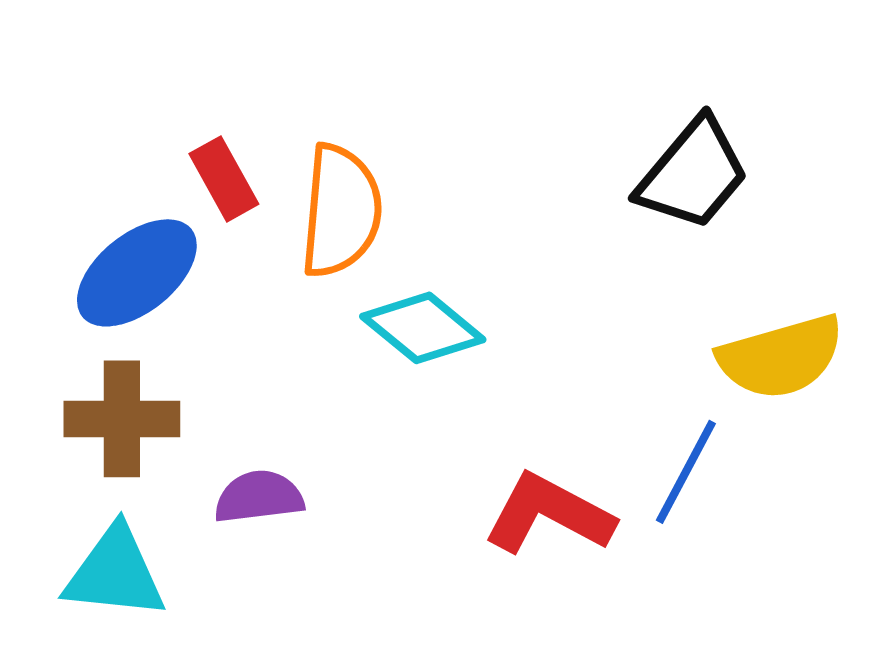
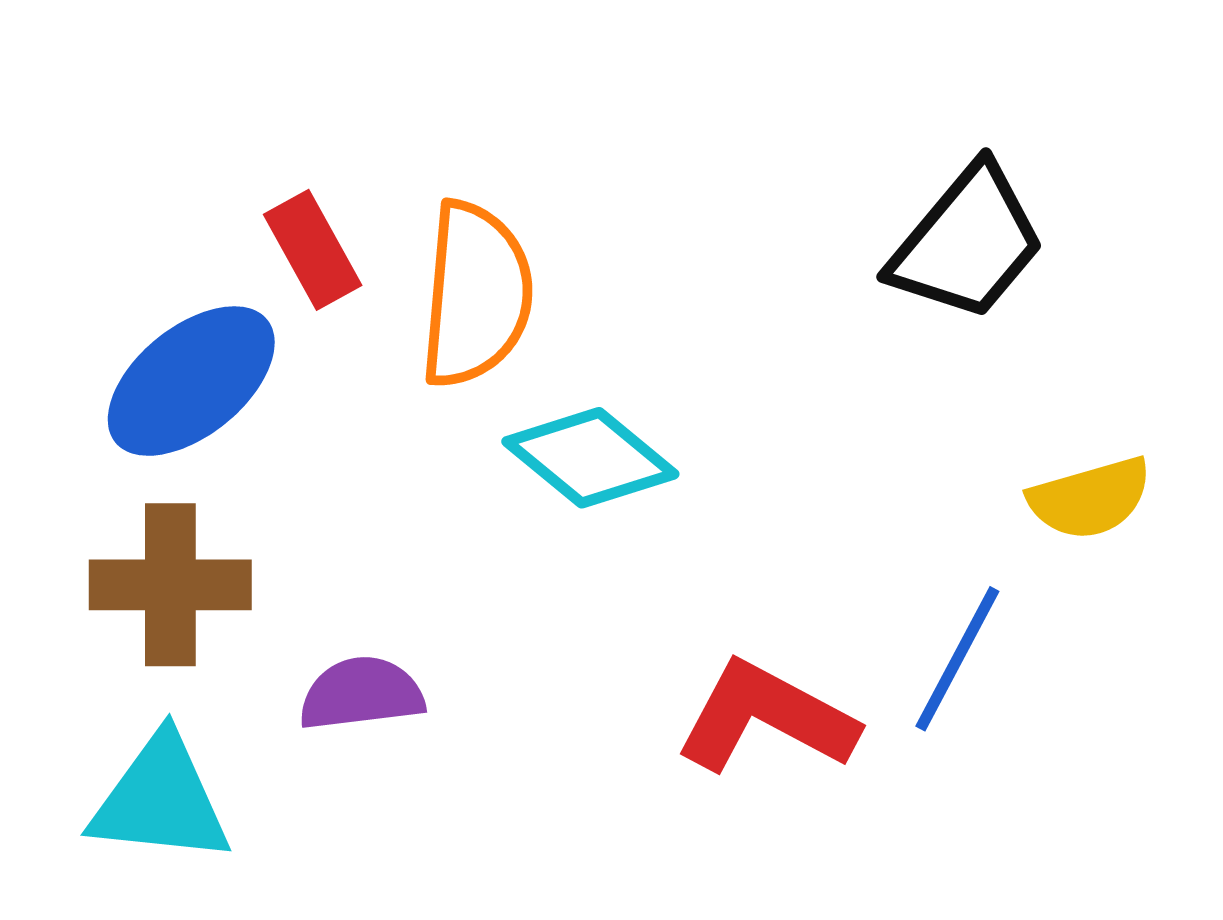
yellow semicircle: (781, 357) -> (1090, 498), size x0.7

